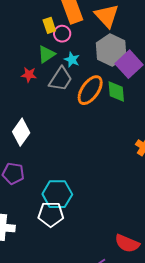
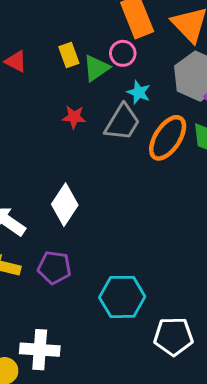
yellow rectangle: (49, 25) -> (69, 55), moved
green triangle: (46, 54) -> (96, 68), moved
white pentagon: (51, 214) -> (173, 336), moved

